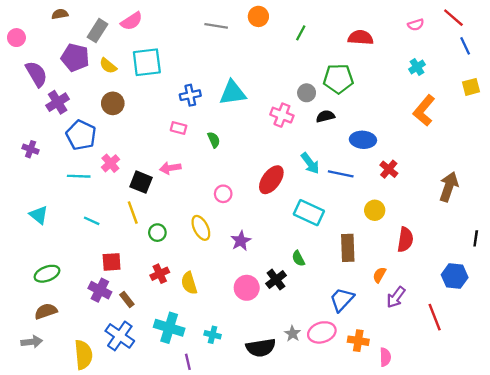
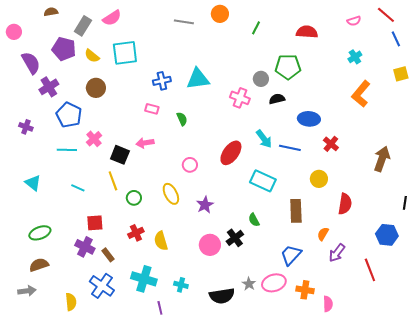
yellow semicircle: (83, 355) -> (71, 302), size x0.7

